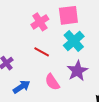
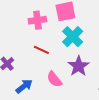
pink cross: (40, 22) -> (37, 20), turned 30

